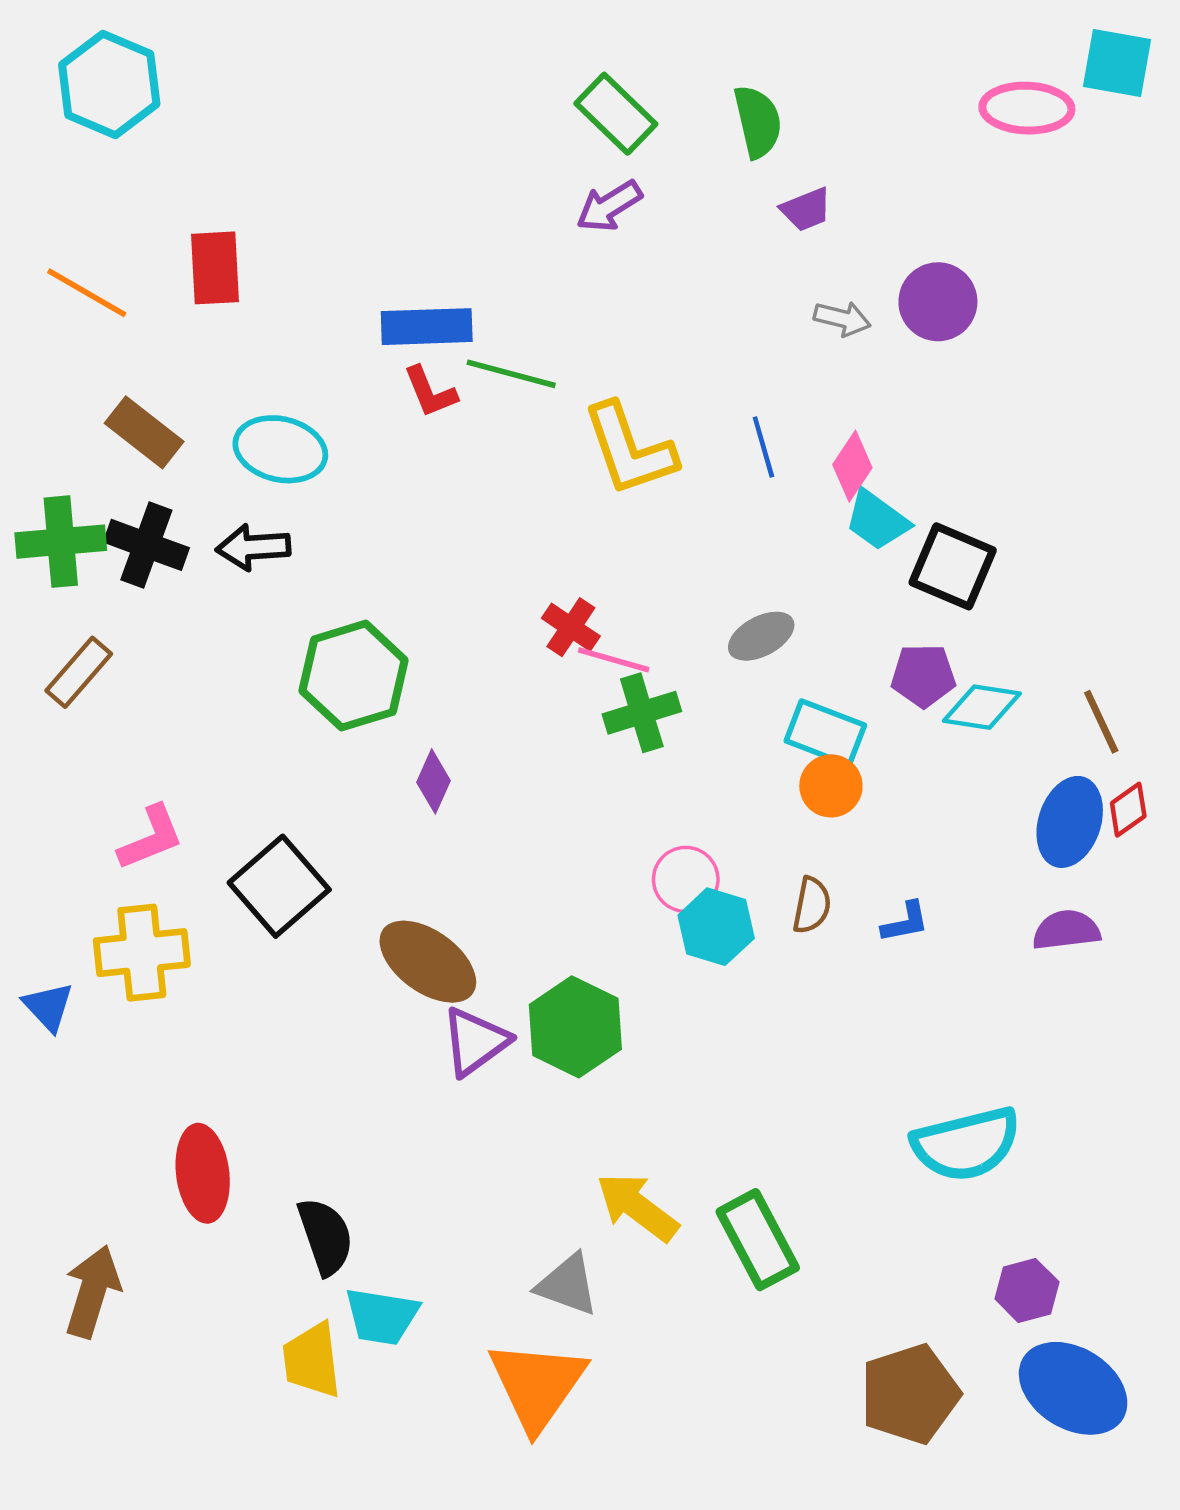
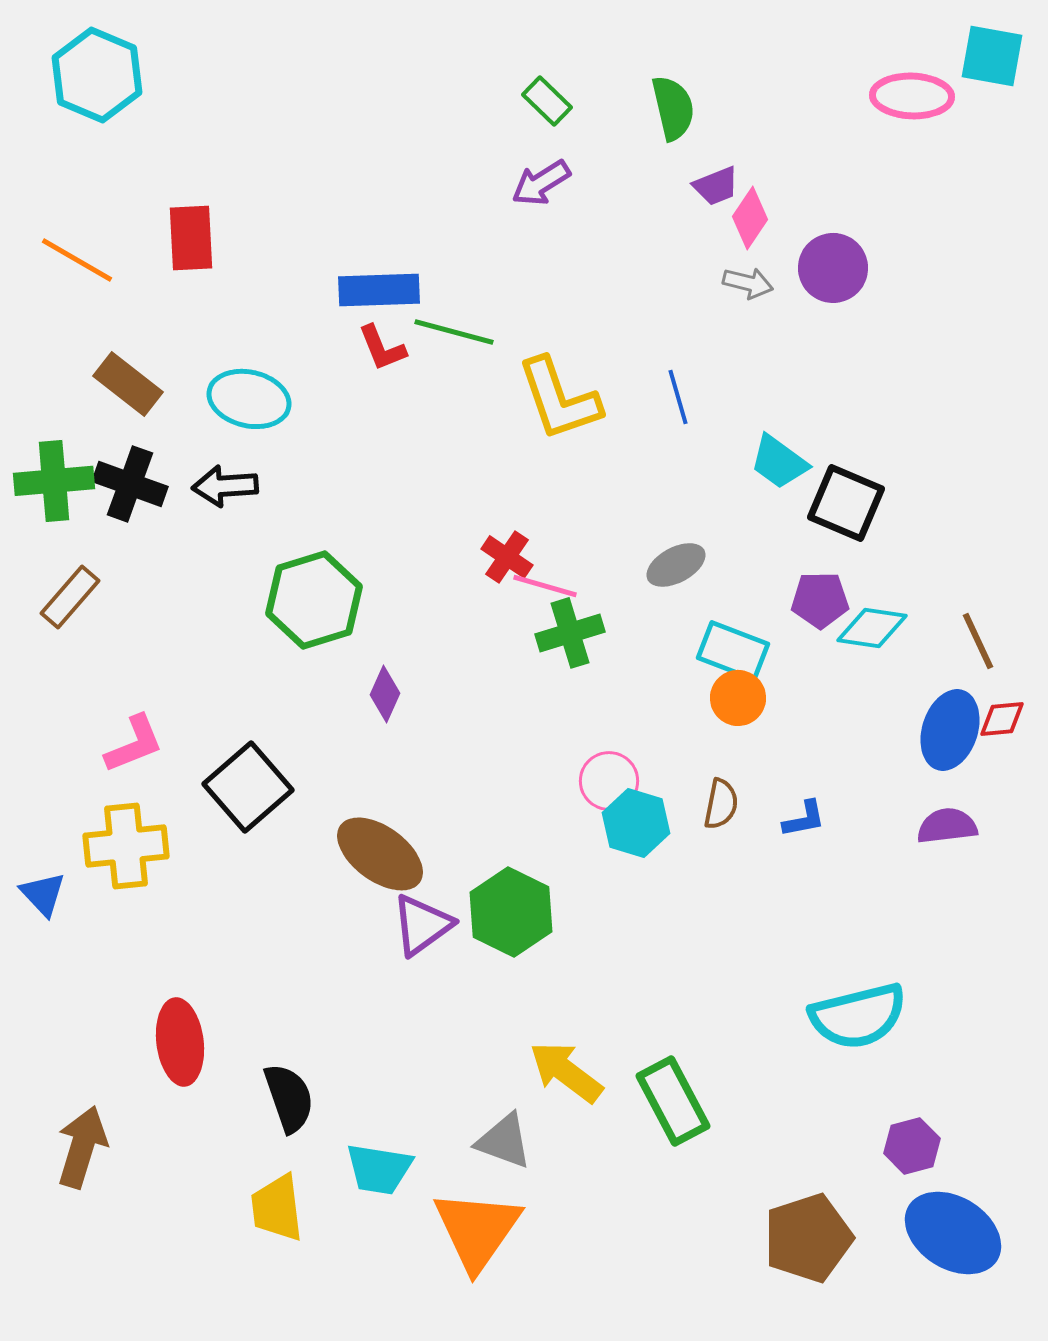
green rectangle: (616, 114) -> (547, 101), size x0.7
pink diamond: (852, 466) -> (750, 218), moved
red diamond: (1128, 810) -> (1002, 719), turned 30
cyan trapezoid: (382, 1316) -> (379, 1169), moved

